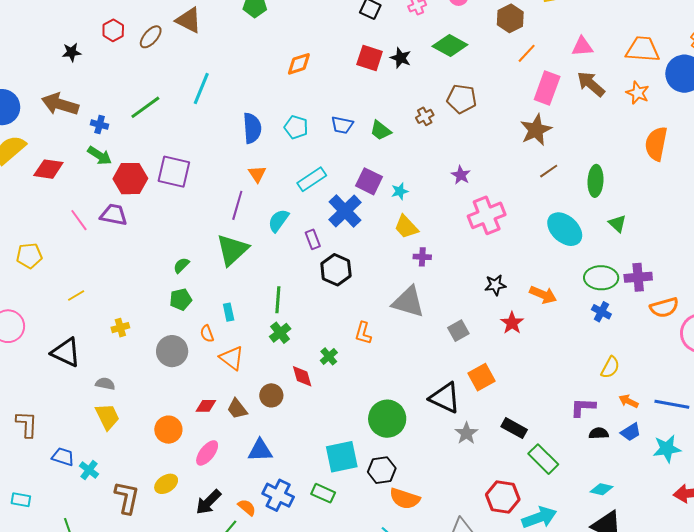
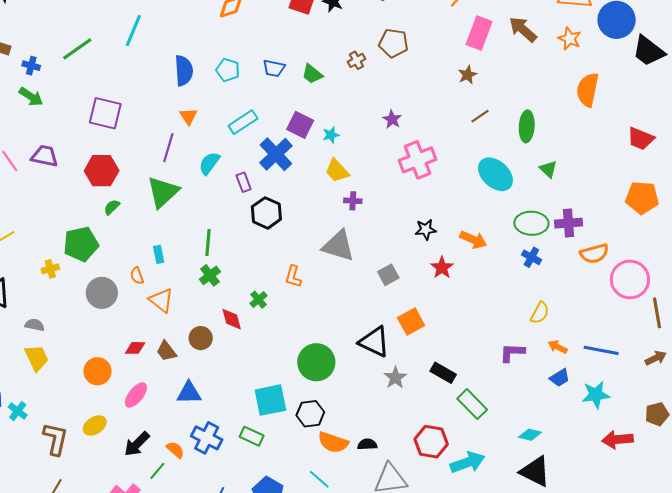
brown star: (536, 130) -> (468, 75), size x0.6
red hexagon: (130, 179) -> (102, 171), moved
green pentagon: (181, 299) -> (81, 244), moved, size x1.6
black semicircle: (599, 433) -> (367, 444), moved

